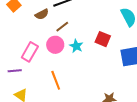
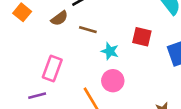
brown line: (62, 27) -> (88, 30), turned 64
pink circle: (55, 45) -> (113, 81), moved

